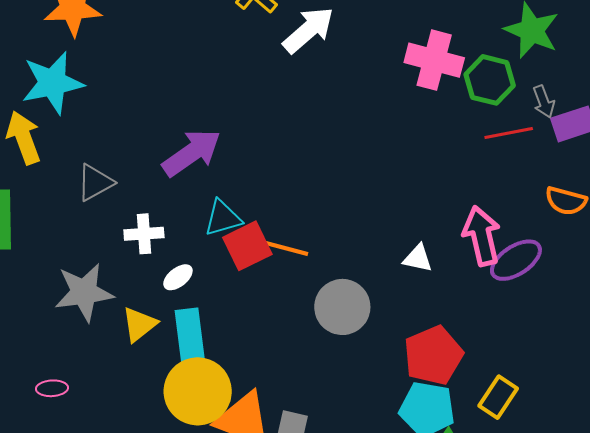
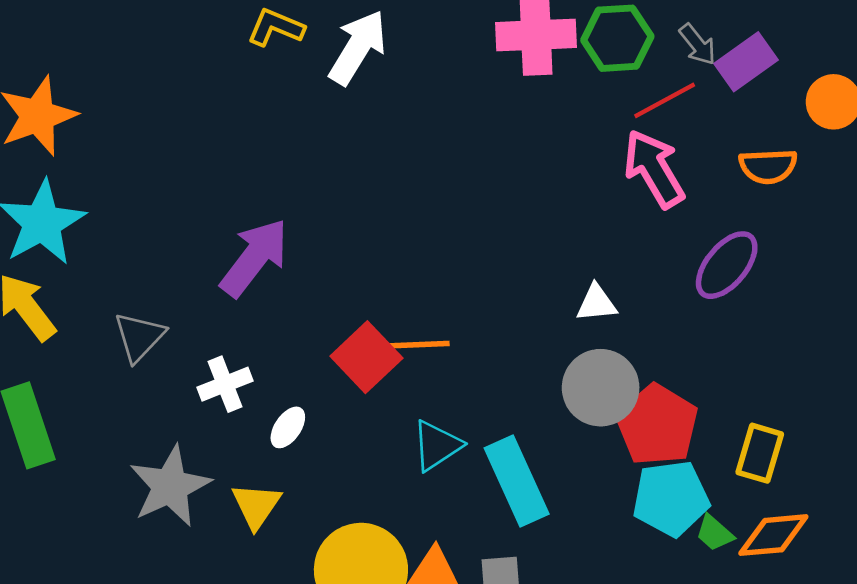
cyan triangle: (223, 218) -> (437, 446), moved
pink arrow: (482, 236) -> (654, 169), moved
gray circle: (342, 307) -> (601, 388), moved
cyan rectangle: (190, 340) -> (517, 481), moved

